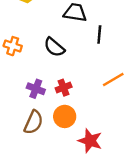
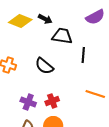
orange line: (113, 80) -> (95, 94), turned 48

